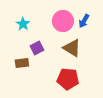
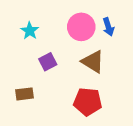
blue arrow: (84, 21) -> (108, 27), turned -48
brown rectangle: (22, 63) -> (25, 94), moved

